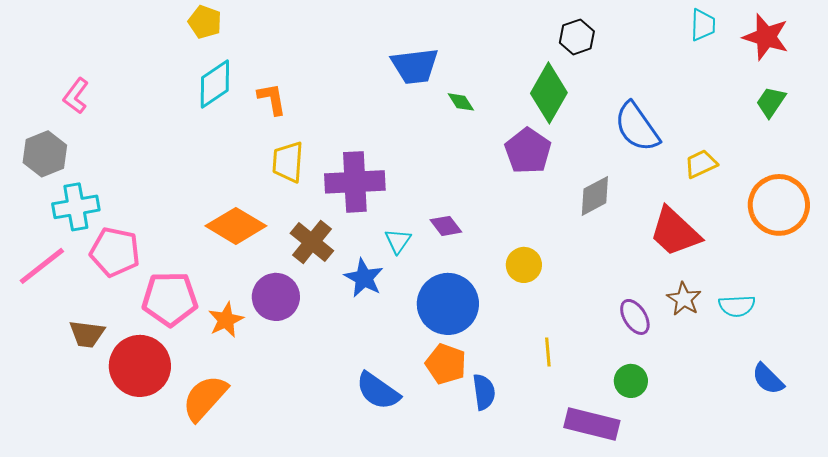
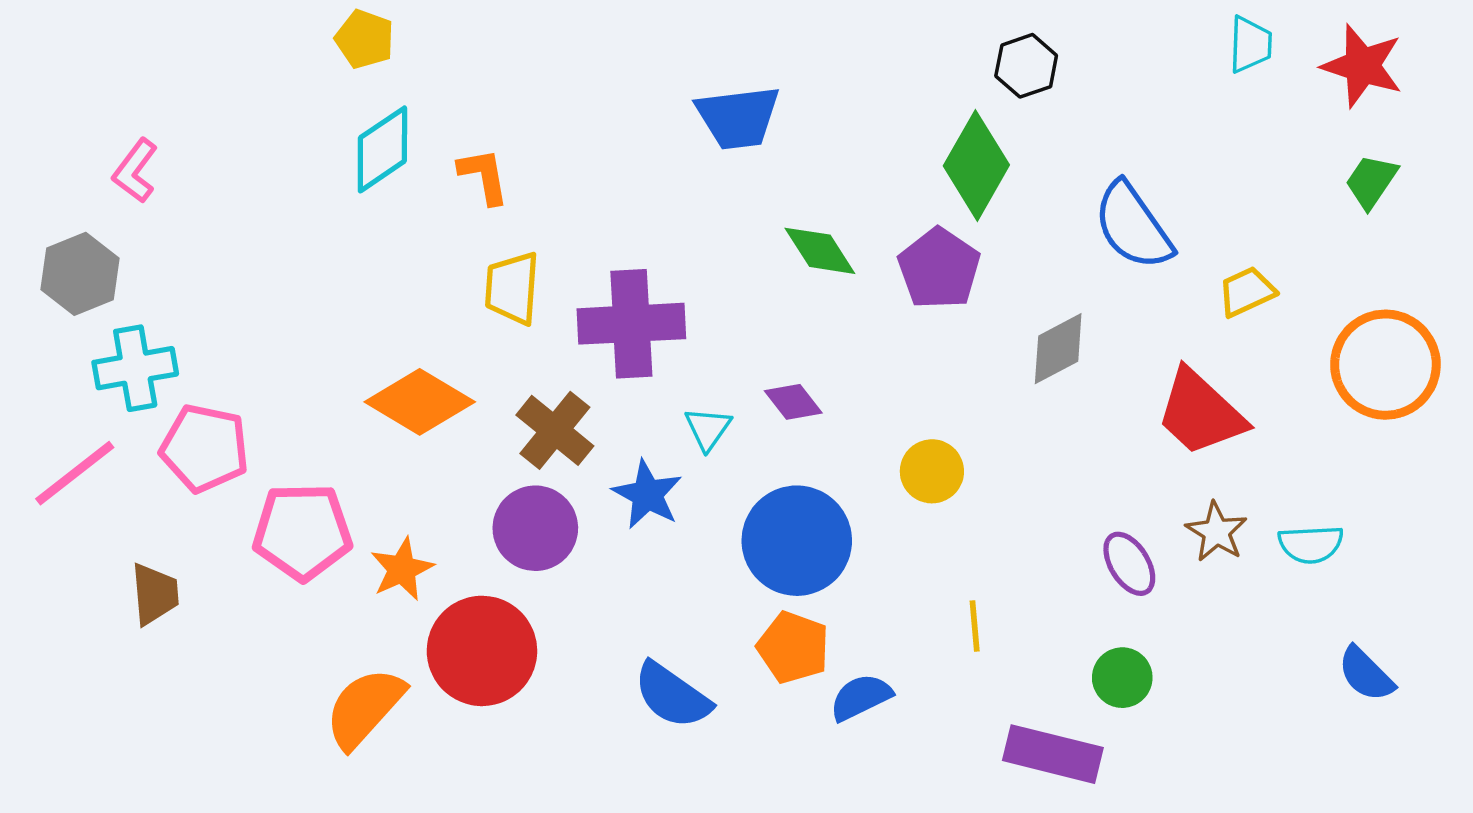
green diamond: (461, 102) -> (820, 251), moved, size x1.5
purple circle: (276, 297) -> (535, 528), moved
brown trapezoid: (87, 334) -> (155, 594), turned -102
red circle: (140, 366) -> (482, 651), moved
blue semicircle: (484, 392) -> (861, 697), turned -108

